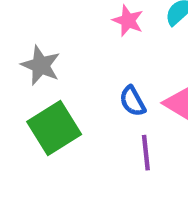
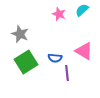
blue semicircle: (132, 101) -> (55, 58), moved, turned -56

